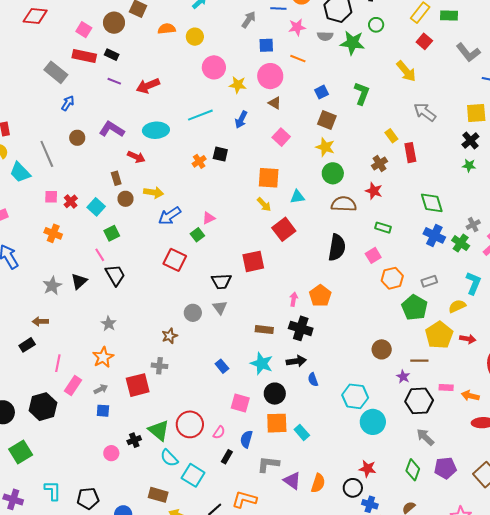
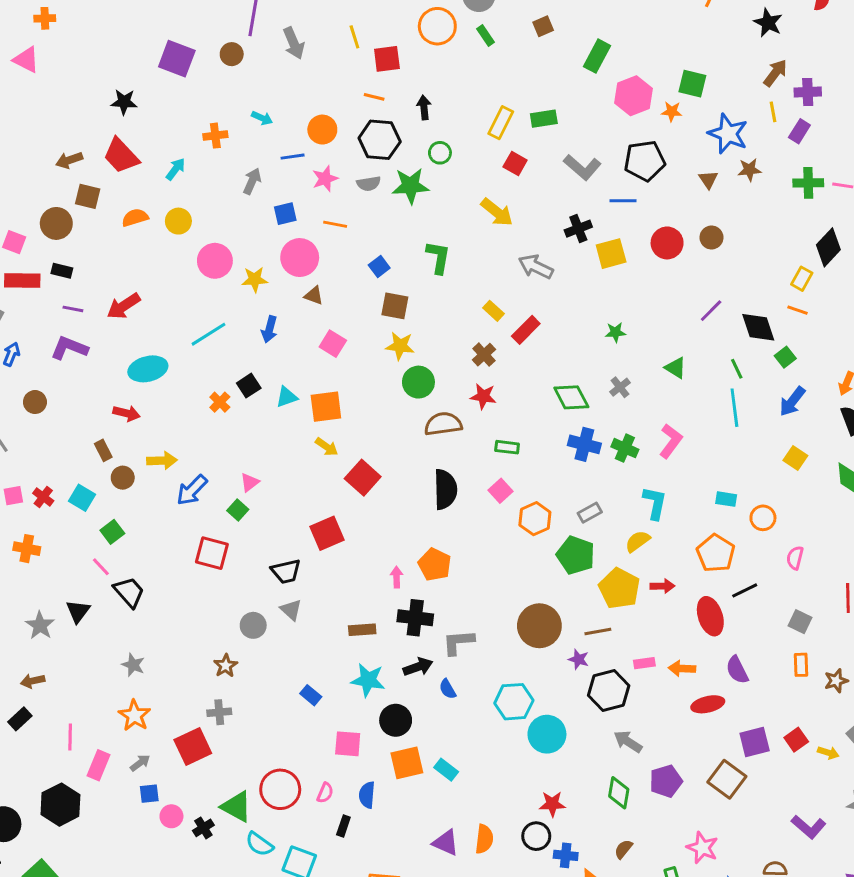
purple L-shape: (112, 129) -> (69, 348), moved
black cross: (470, 140) -> (578, 229), moved, turned 30
red rectangle: (410, 153) -> (526, 330), turned 66
black square: (220, 154) -> (249, 386), turned -35
cyan triangle: (297, 197) -> (287, 397), moved
gray cross: (473, 225) -> (620, 387), moved
brown circle: (382, 349) -> (539, 626), size x1.5
pink circle: (111, 453) -> (171, 816), moved
gray L-shape: (268, 464) -> (458, 642), moved

